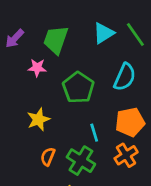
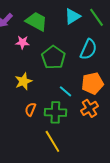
green trapezoid: (56, 40) -> (36, 21), turned 100
cyan line: (94, 133) -> (65, 91), turned -32
green cross: (81, 161) -> (55, 112), turned -30

